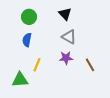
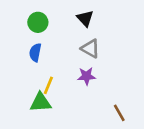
brown line: (90, 65) -> (119, 113), moved
green triangle: (20, 80) -> (40, 102), moved

